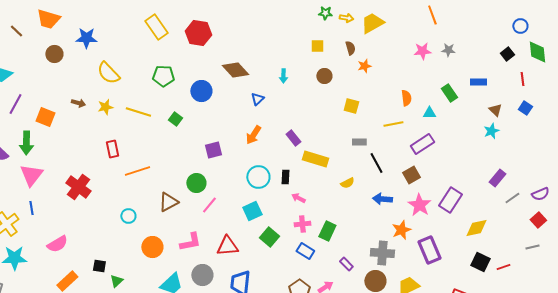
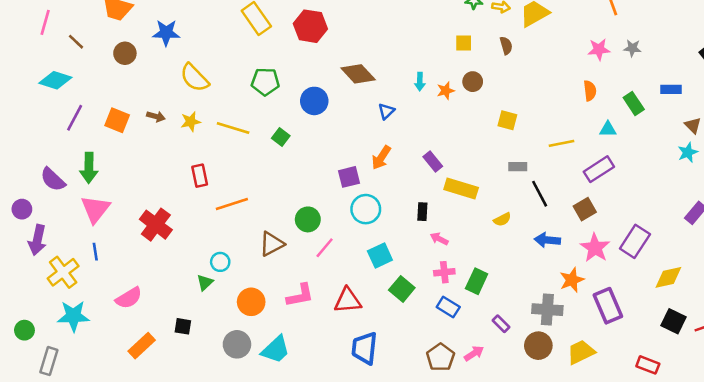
brown line: (16, 31) -> (76, 42), moved
orange star: (364, 66) -> (446, 91), moved
orange semicircle: (406, 98) -> (590, 91), moved
orange square: (45, 117) -> (117, 120), moved
purple square: (213, 150) -> (349, 177), moved
cyan circle: (258, 177) -> (366, 209), moved
gray circle: (202, 275) -> (237, 344), moved
green triangle: (116, 281) -> (205, 283), moved

